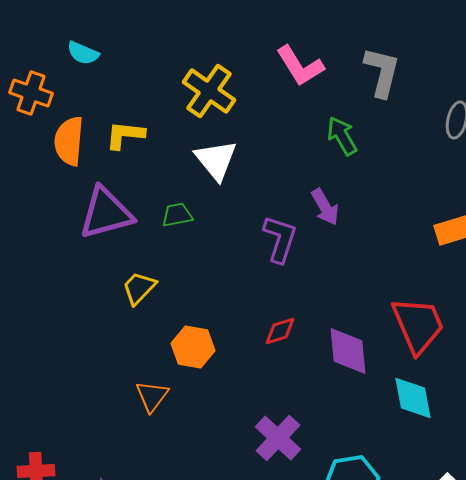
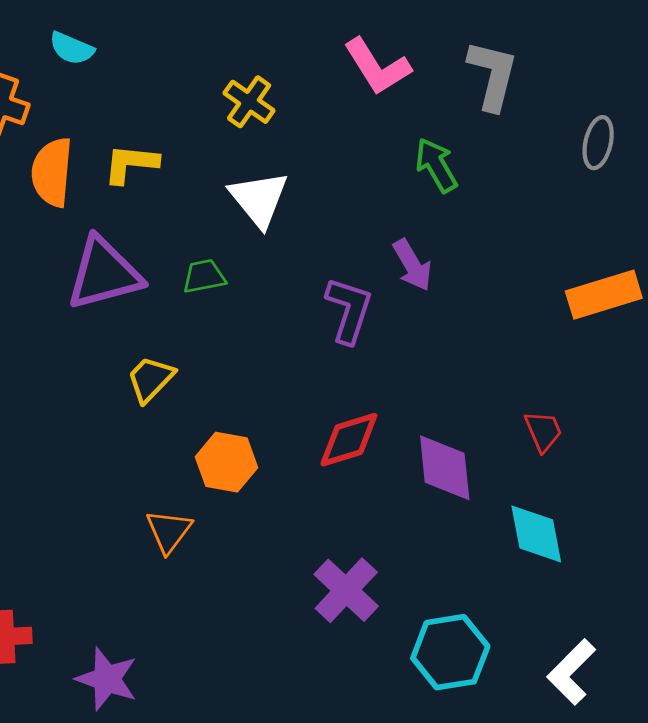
yellow cross: (209, 91) -> (249, 102), size x0.7
red trapezoid: (418, 325) -> (543, 431), size x0.5
red diamond: (280, 331) -> (349, 440), size x1.4

